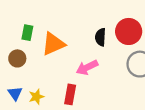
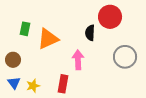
red circle: (129, 31) -> (110, 17), moved
brown circle: (17, 58) -> (13, 60), moved
pink arrow: (87, 67) -> (78, 60), turned 114

